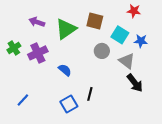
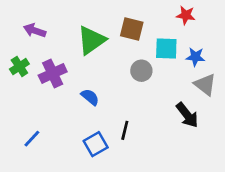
purple arrow: (37, 22) -> (35, 30), moved
cyan square: (120, 35) -> (166, 49), turned -30
gray triangle: (127, 61) -> (205, 85), moved

